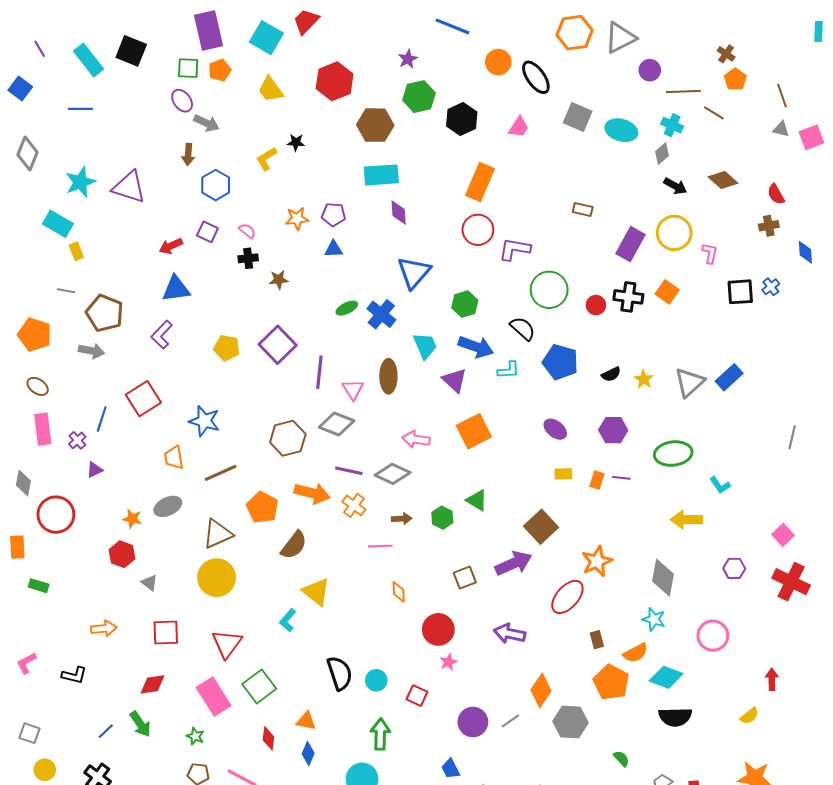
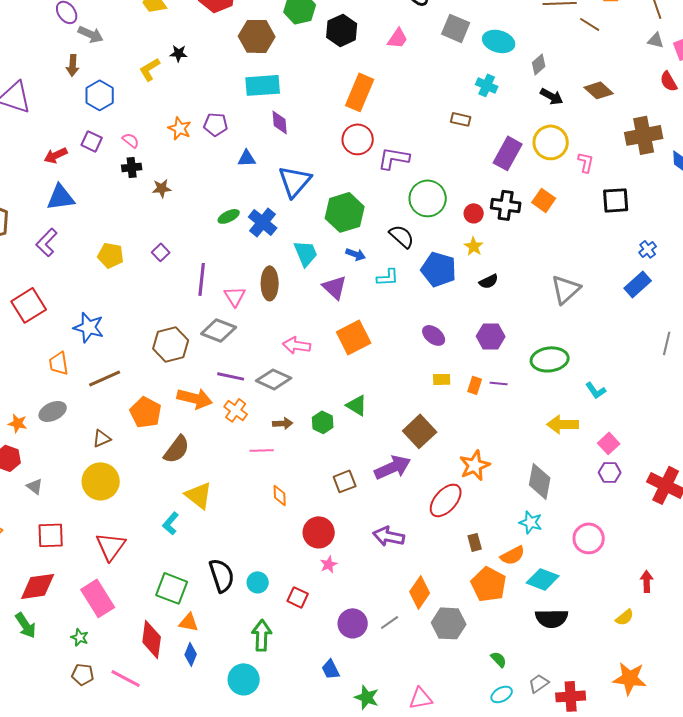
cyan cross: (672, 125) -> (487, 85), moved
red semicircle: (776, 194) -> (669, 81), moved
orange star: (297, 219) -> (180, 128), turned 30
brown cross: (769, 226) -> (644, 135), size x1.8
blue triangle: (334, 249) -> (247, 158), moved
blue cross: (771, 287) -> (648, 249), moved
green hexagon: (465, 304) -> (345, 212), size x1.5
purple square: (278, 345) -> (161, 252), size x0.5
blue arrow: (476, 347) -> (356, 254), size x0.6
blue rectangle: (729, 377) -> (638, 284), moved
yellow star: (644, 379) -> (474, 246), moved
brown triangle: (218, 534) -> (102, 438), size x0.6
pink square: (783, 535) -> (609, 443), moved
red diamond: (153, 684) -> (38, 586), size x1.4
green square: (259, 686) -> (172, 588), moved, turned -32
red diamond: (268, 738) -> (152, 639), size x1.6

